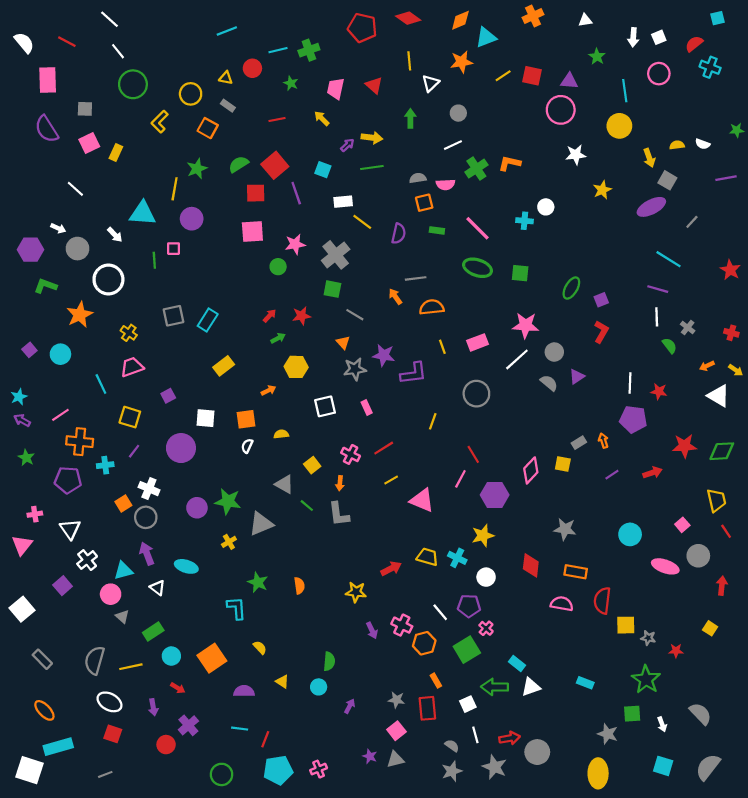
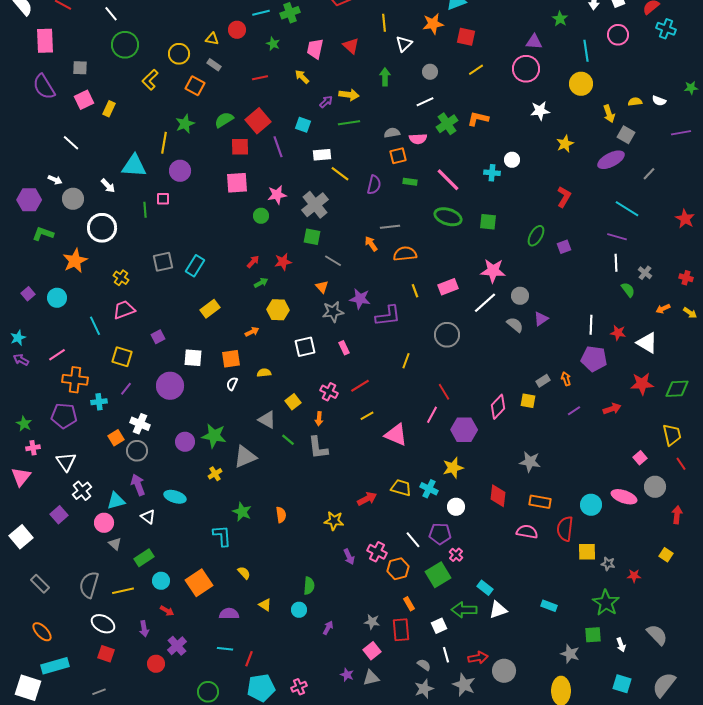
yellow line: (503, 76) -> (476, 70), moved
red square: (532, 76) -> (466, 37), moved
red L-shape: (601, 332) -> (564, 197), moved
white triangle: (719, 396) -> (647, 343), moved
green star: (26, 458) -> (24, 424), moved
cyan circle: (630, 534) -> (591, 505), moved

